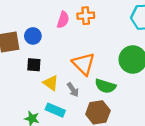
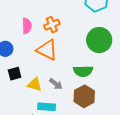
orange cross: (86, 16) -> (52, 25), moved
orange triangle: (84, 64) -> (47, 50), moved

